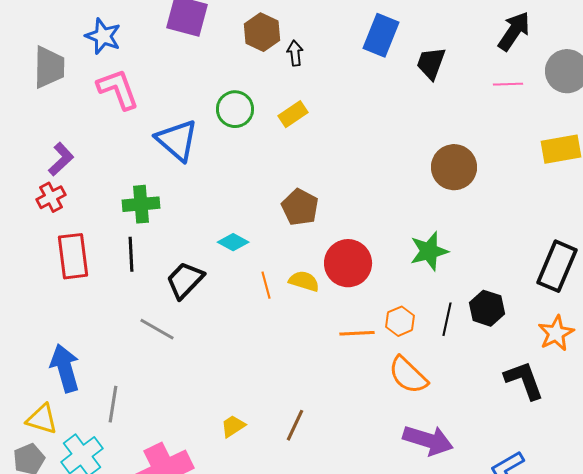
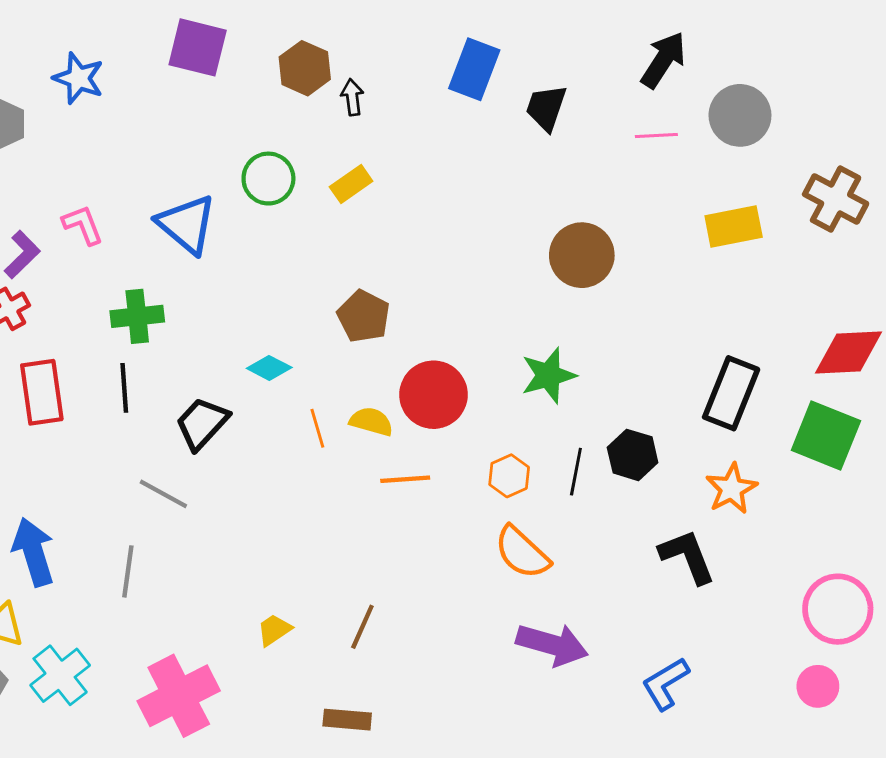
pink L-shape: (118, 89) -> (83, 225), moved, size x0.7
orange line: (357, 333) -> (405, 479), moved
gray line: (113, 404) -> (128, 571), moved

